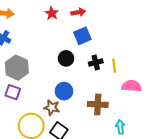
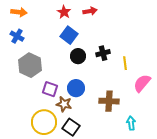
blue square: (82, 36) -> (69, 35), moved, turned -30
black cross: (96, 62) -> (103, 53), moved
pink semicircle: (132, 86) -> (142, 83), turned -54
purple square: (13, 92) -> (50, 89), moved

